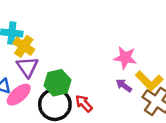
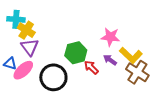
green hexagon: (57, 83) -> (76, 53), moved
red arrow: (84, 103) -> (91, 67), moved

